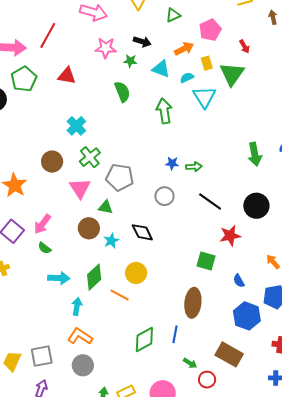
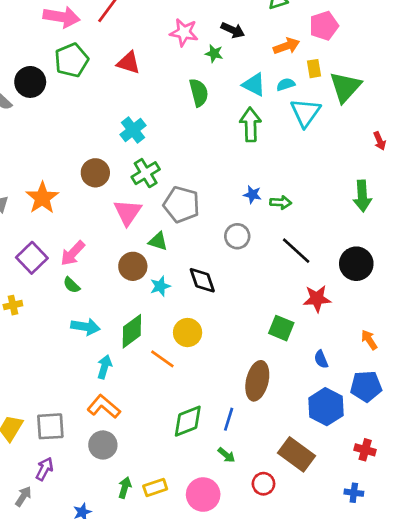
red arrow: (244, 46) -> (380, 141), moved
cyan triangle: (161, 69) -> (254, 85), moved
green arrow: (190, 363) -> (226, 455), moved

